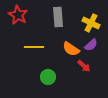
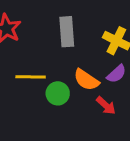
green circle: (48, 77) -> (58, 93), moved

